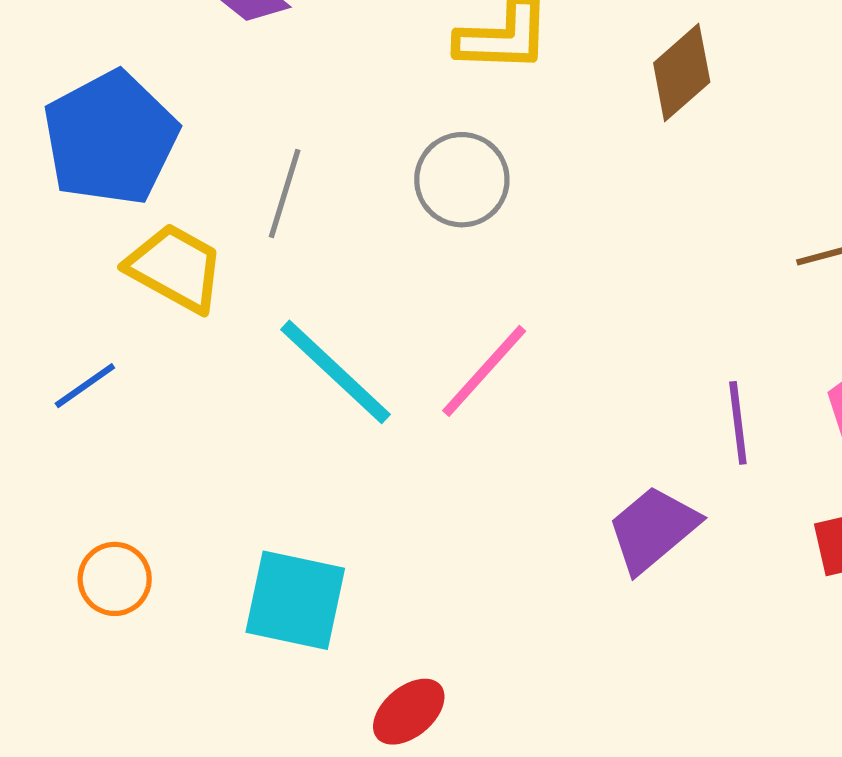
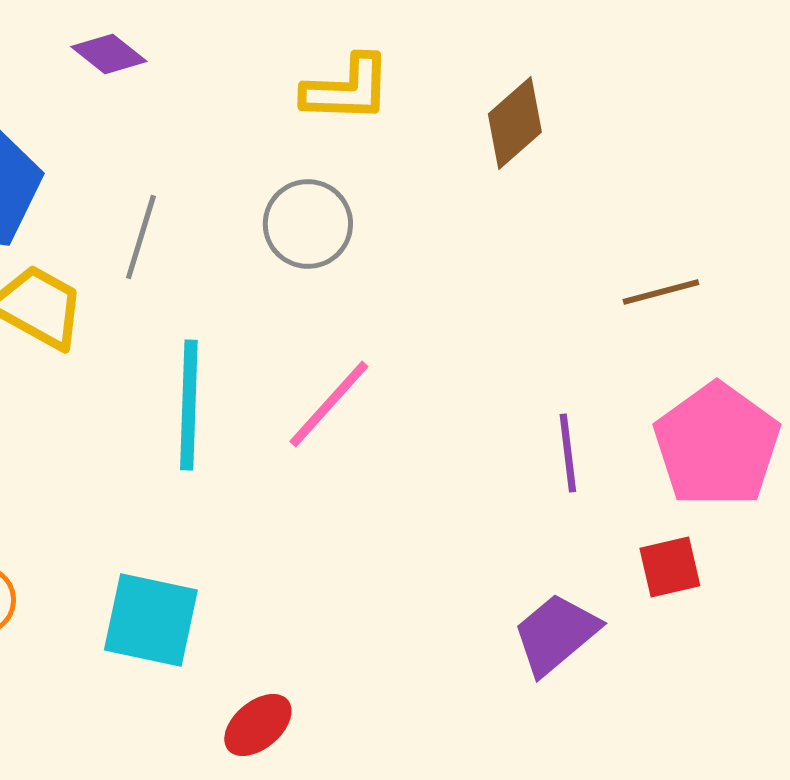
cyan line: (336, 372) -> (189, 405), turned 49
purple trapezoid: (653, 529) -> (556, 634), moved

